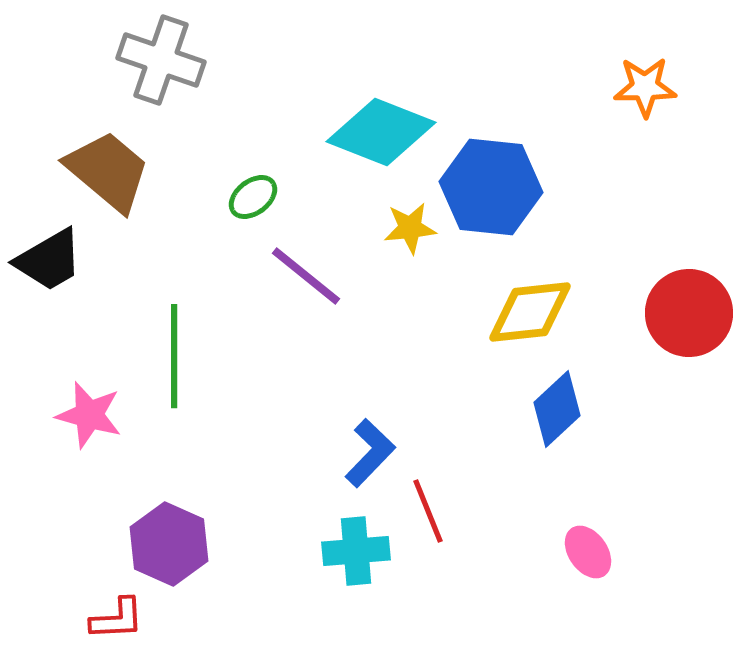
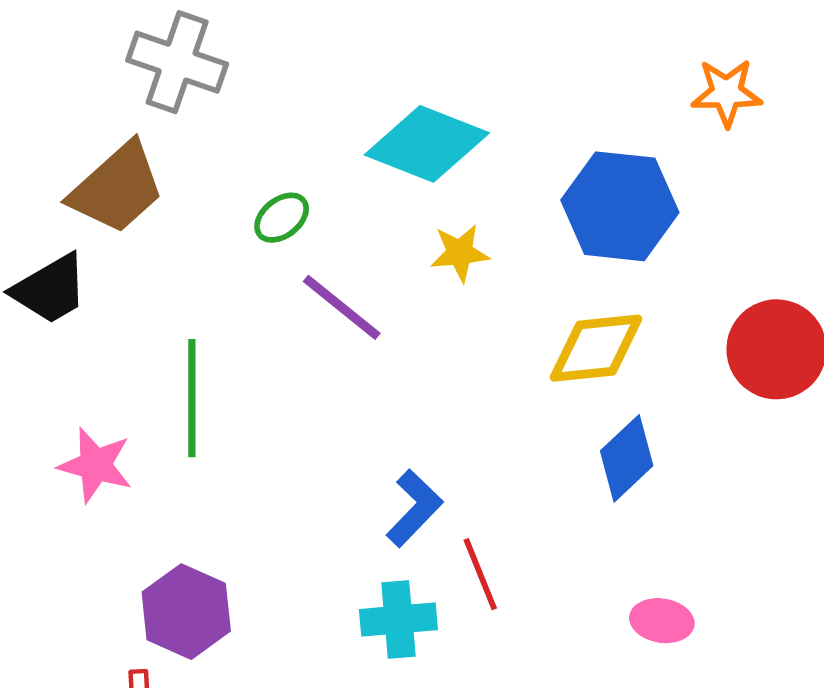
brown trapezoid: (108, 171) -> (117, 188), turned 98
blue hexagon: (491, 187) -> (620, 206), moved
pink ellipse: (588, 552) -> (662, 621), turned -46

